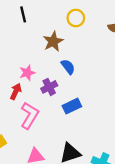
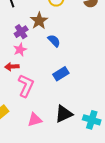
purple cross: (49, 87) -> (21, 32), moved
red arrow: (16, 91) -> (12, 67), turned -112

